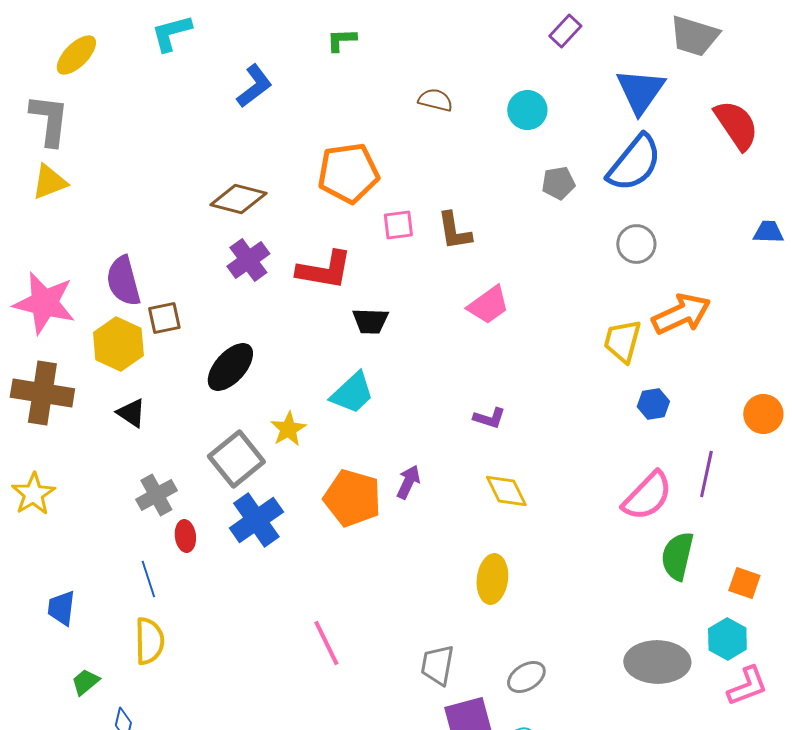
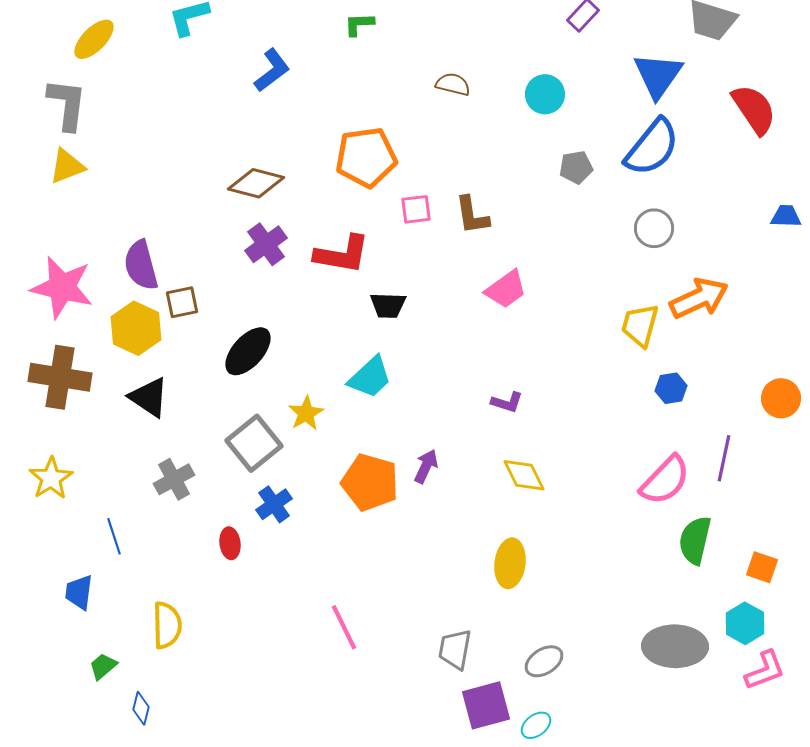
black triangle: (131, 413) -> (149, 397), size x1.4
blue cross: (256, 520) -> (274, 504), size x0.7
red ellipse: (185, 536) -> (230, 543), moved
blue line: (148, 579) -> (114, 536), moved

